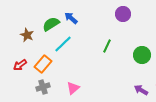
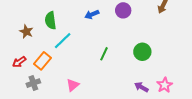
blue arrow: (71, 18) -> (92, 14), moved, turned -64
green semicircle: (51, 24) -> (51, 20), turned -66
green line: (107, 46) -> (104, 54), moved
gray cross: (43, 87) -> (33, 83), moved

